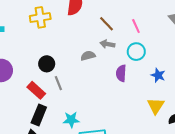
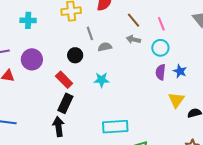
gray semicircle: (88, 56) -> (105, 47), moved
purple semicircle: (121, 73) -> (161, 72), moved
gray line: (58, 83) -> (90, 33), moved
cyan star: (71, 120) -> (102, 80), moved

